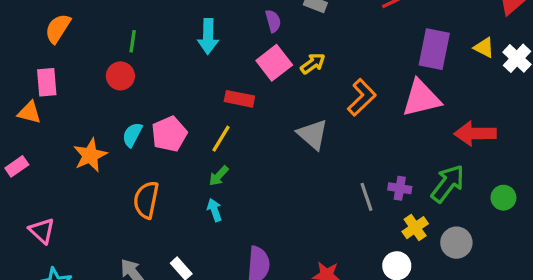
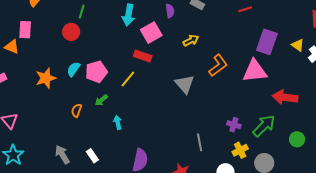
pink square: (274, 63) -> (151, 33), moved
green arrow: (219, 176) -> (101, 100), moved
gray line: (367, 197) -> (200, 142), moved
orange semicircle: (146, 200) -> (77, 110), size x0.6

